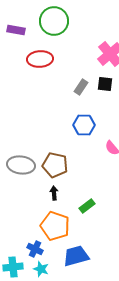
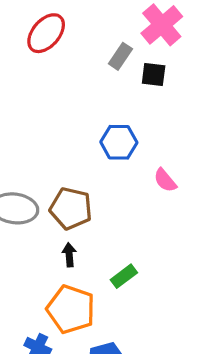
red ellipse: (40, 59) -> (46, 33), turned -45
gray rectangle: (81, 87) -> (120, 56), moved

